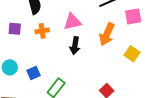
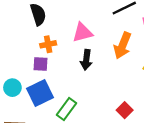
purple square: (15, 29) -> (40, 64), moved
blue square: (33, 73) -> (40, 93), size x1.6

